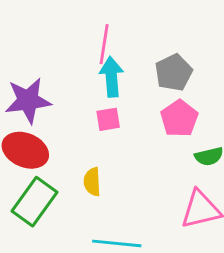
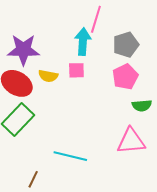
pink line: (104, 44) -> (96, 19), moved
yellow semicircle: (92, 182) -> (48, 76), moved, turned -84

